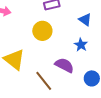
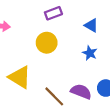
purple semicircle: (64, 65) -> (81, 92), moved

